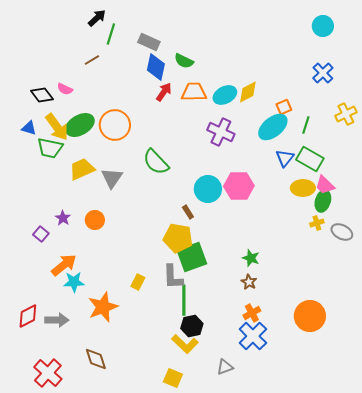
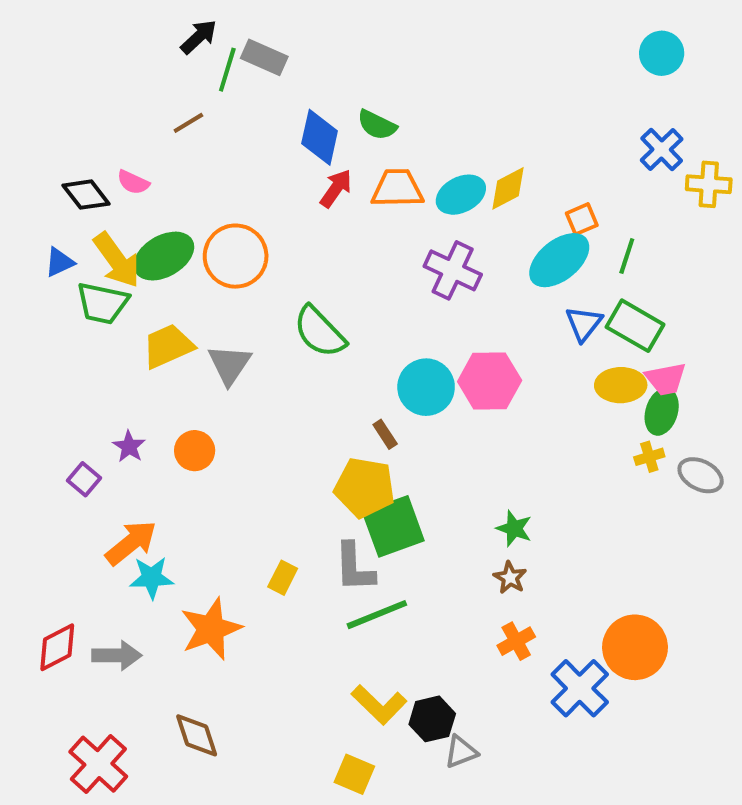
gray rectangle: (149, 42) -> (264, 57), moved
yellow cross: (346, 114) -> (709, 184), moved, turned 30
blue triangle: (29, 128) -> (59, 262), turned -42
pink trapezoid: (325, 185) -> (666, 379), turned -55
green line: (184, 300) -> (377, 615), turned 68
black hexagon: (192, 326) -> (432, 719), moved
blue cross: (253, 336) -> (580, 688), moved

